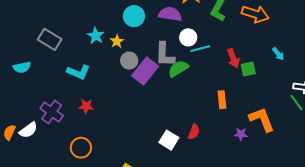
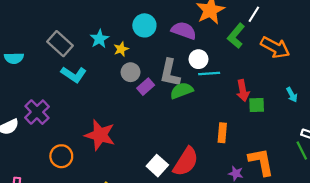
gray rectangle: (50, 39) -> (60, 44), moved
purple rectangle: (145, 71) -> (146, 87), size x0.6
red star: (86, 106) -> (100, 135), moved, size x1.8
red semicircle: (194, 132) -> (186, 162), size x1.8

